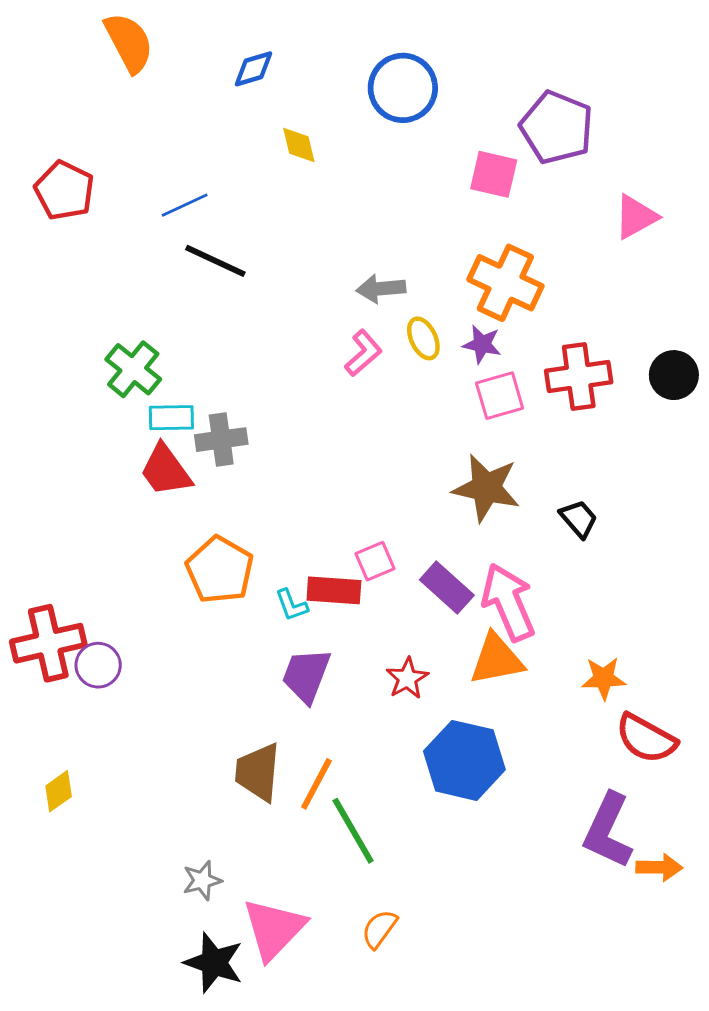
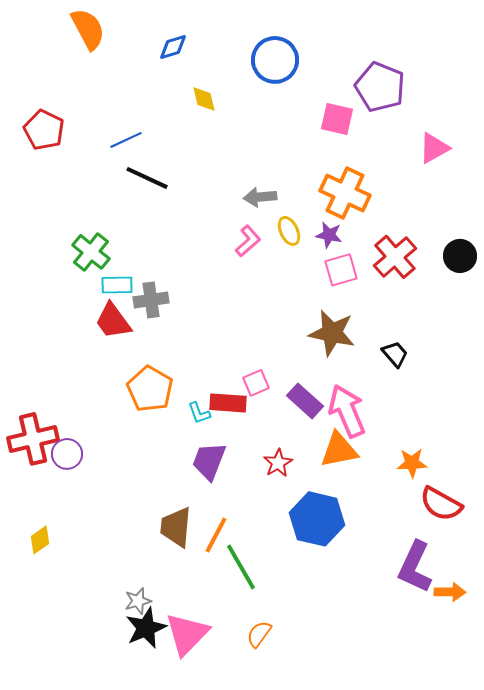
red cross: (579, 377) -> (395, 257), turned -33
black star: (214, 963) -> (146, 628), moved, turned 30

